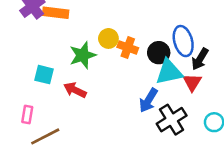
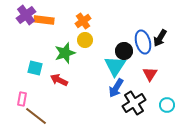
orange cross: (128, 47) -> (83, 21), moved, turned 35
black arrow: (200, 59) -> (160, 38), moved
cyan triangle: (169, 72) -> (115, 66), moved, turned -45
brown line: (45, 136) -> (36, 116), turned 65

